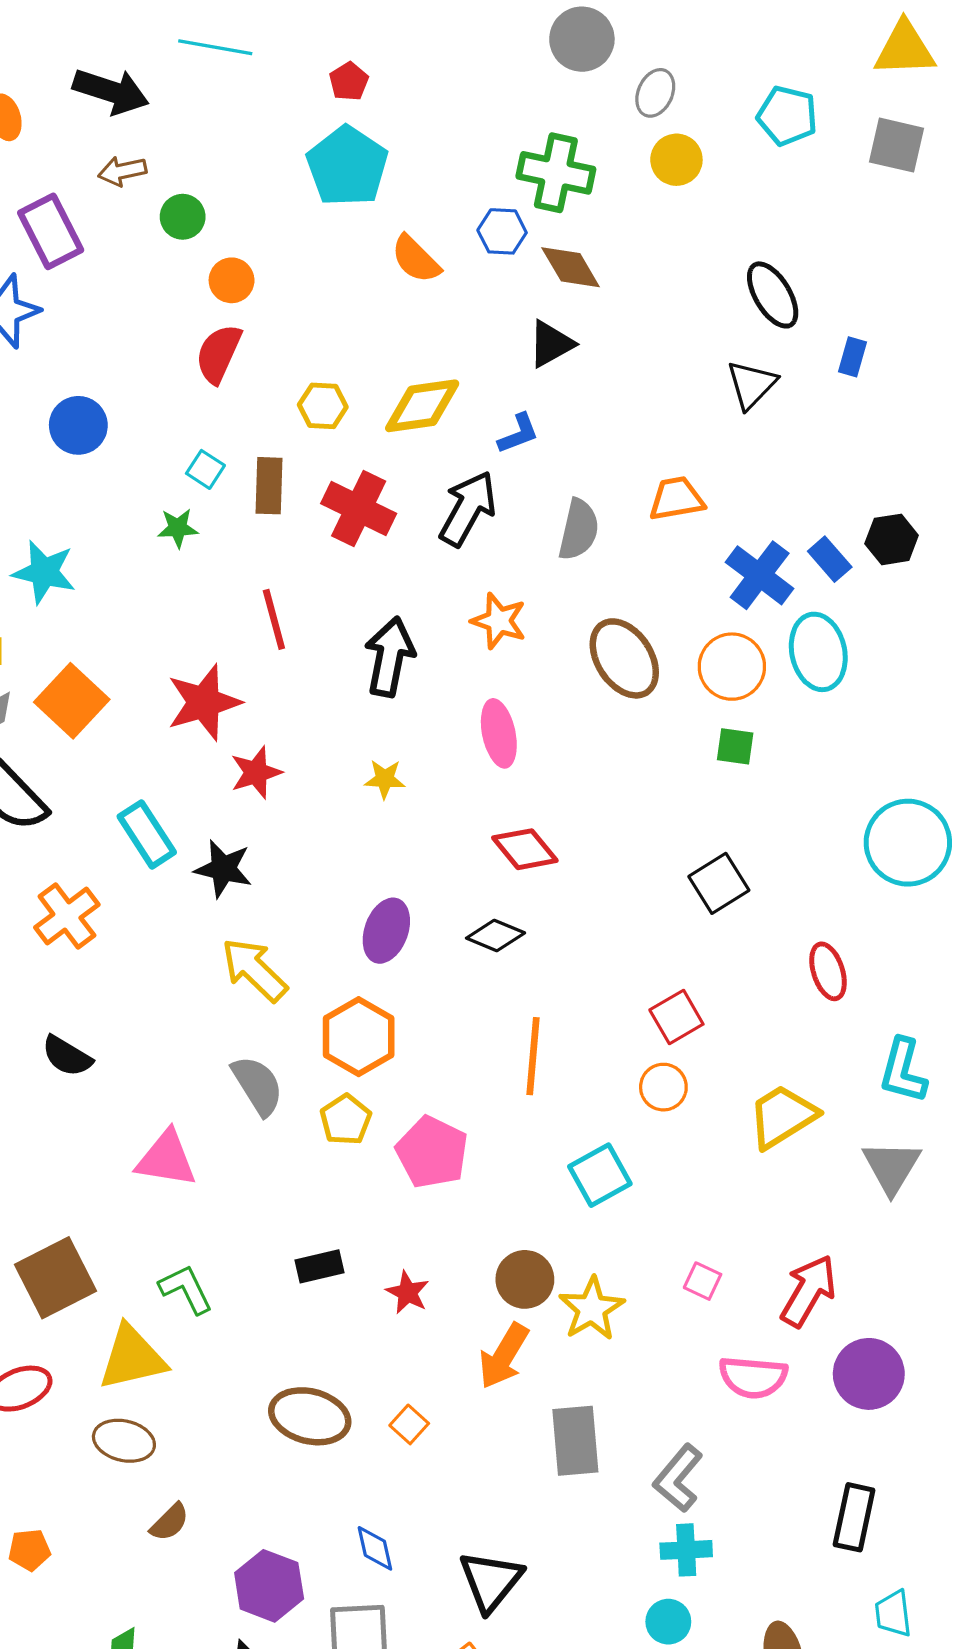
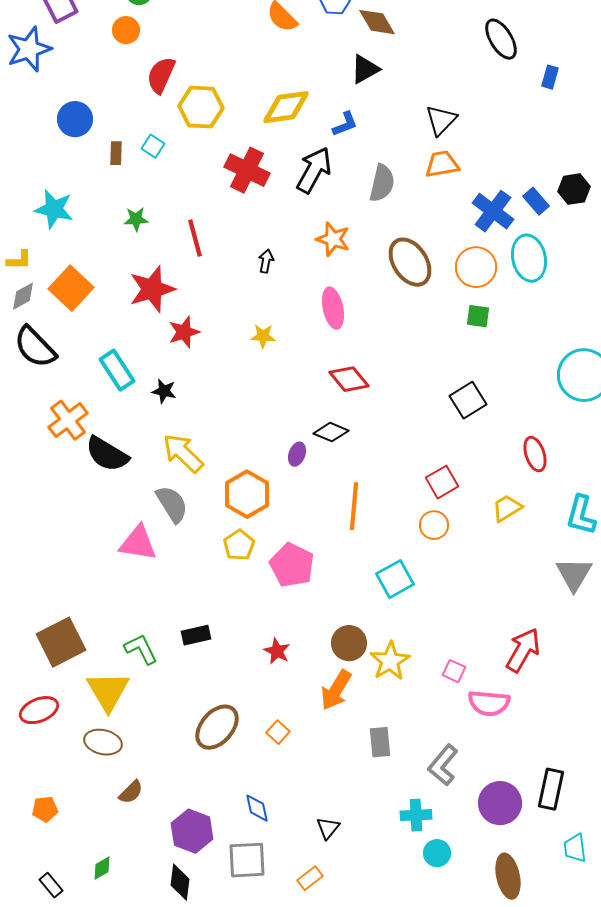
orange circle: (232, 280) -> (126, 30), moved
black triangle: (751, 385) -> (441, 120), moved
yellow hexagon: (323, 406) -> (201, 107), moved, size x1.5
brown rectangle: (269, 486) -> (116, 153), moved, size x0.7
green star: (178, 528) -> (136, 219), moved
black arrow: (390, 657) -> (266, 261), size x0.5
black star: (223, 869) -> (164, 391), size x0.7
purple ellipse: (386, 931) -> (297, 454), moved, size x0.6
black semicircle: (67, 1056) -> (107, 454), moved, size x1.4
gray semicircle: (258, 1085) -> (172, 504), moved
yellow trapezoid: (782, 1116) -> (507, 508), moved, size x0.7
pink triangle: (166, 1159) -> (138, 543), moved
black rectangle: (320, 1266) -> (196, 635), moved
pink square: (703, 1281) -> (454, 671), moved
yellow triangle: (132, 1358) -> (108, 691), turned -48
purple circle: (869, 1374) -> (500, 803), moved
brown ellipse: (310, 1416) -> (217, 727), turned -63
gray rectangle: (575, 1441) -> (380, 742), size x0.7
cyan cross: (686, 1550) -> (416, 815), moved
black triangle: (491, 1581) -> (328, 828), size x0.6

